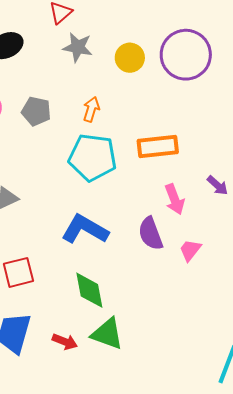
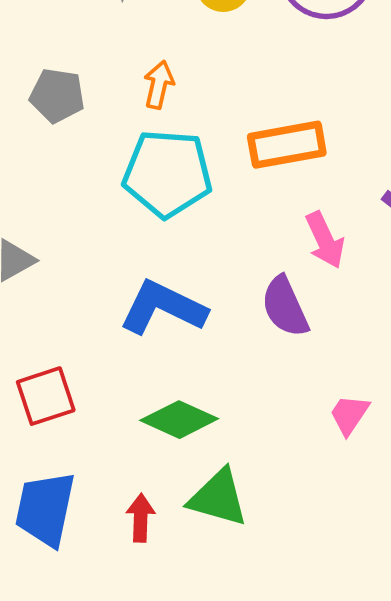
pink trapezoid: (190, 250) -> (349, 415), moved
green diamond: (89, 290) -> (179, 420), turned -51
red arrow: (65, 342) -> (141, 518), turned -105

